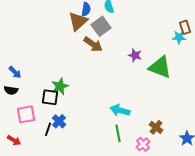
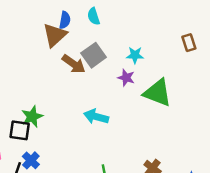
gray square: (101, 26) -> (94, 55), moved
cyan star: (179, 37) -> (135, 55), moved
cyan arrow: (120, 110) -> (96, 117), moved

